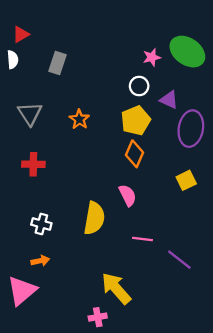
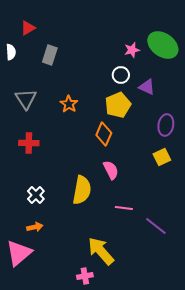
red triangle: (21, 34) -> (28, 28), moved
purple ellipse: (191, 129) -> (166, 125), moved, size x0.7
orange diamond: (135, 154) -> (104, 134), moved
white cross: (41, 224) -> (36, 195), turned 30

